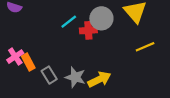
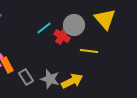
red cross: (88, 30) -> (62, 36), turned 35
yellow line: (145, 47) -> (89, 51), moved, turned 30

